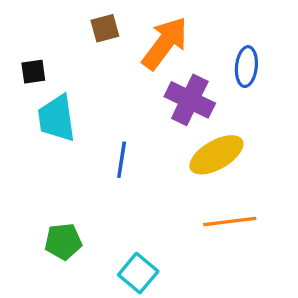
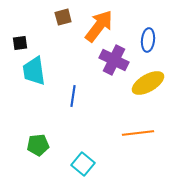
yellow ellipse: (216, 155) -> (148, 83), moved

